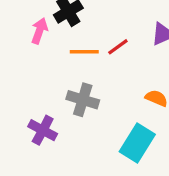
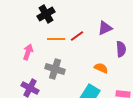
pink arrow: (39, 31) -> (28, 52), moved

